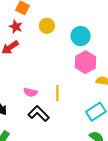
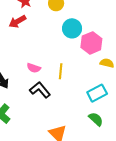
cyan circle: (81, 36) -> (72, 28), moved

